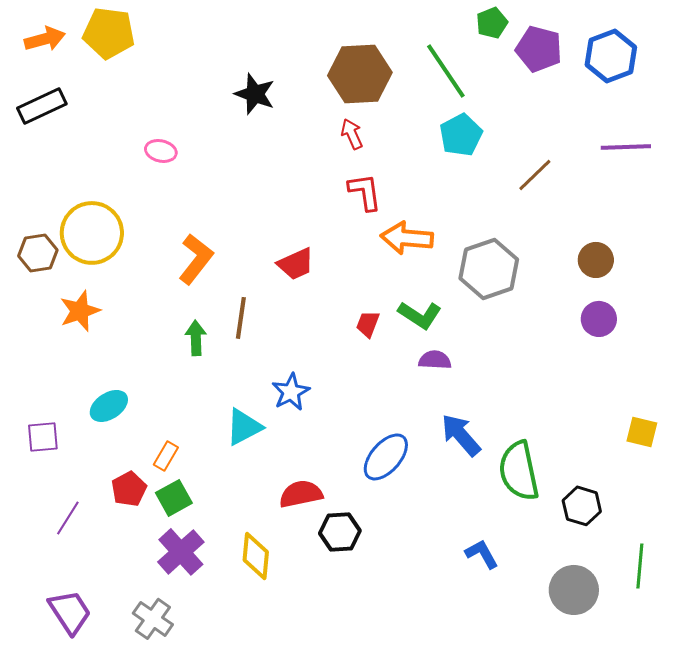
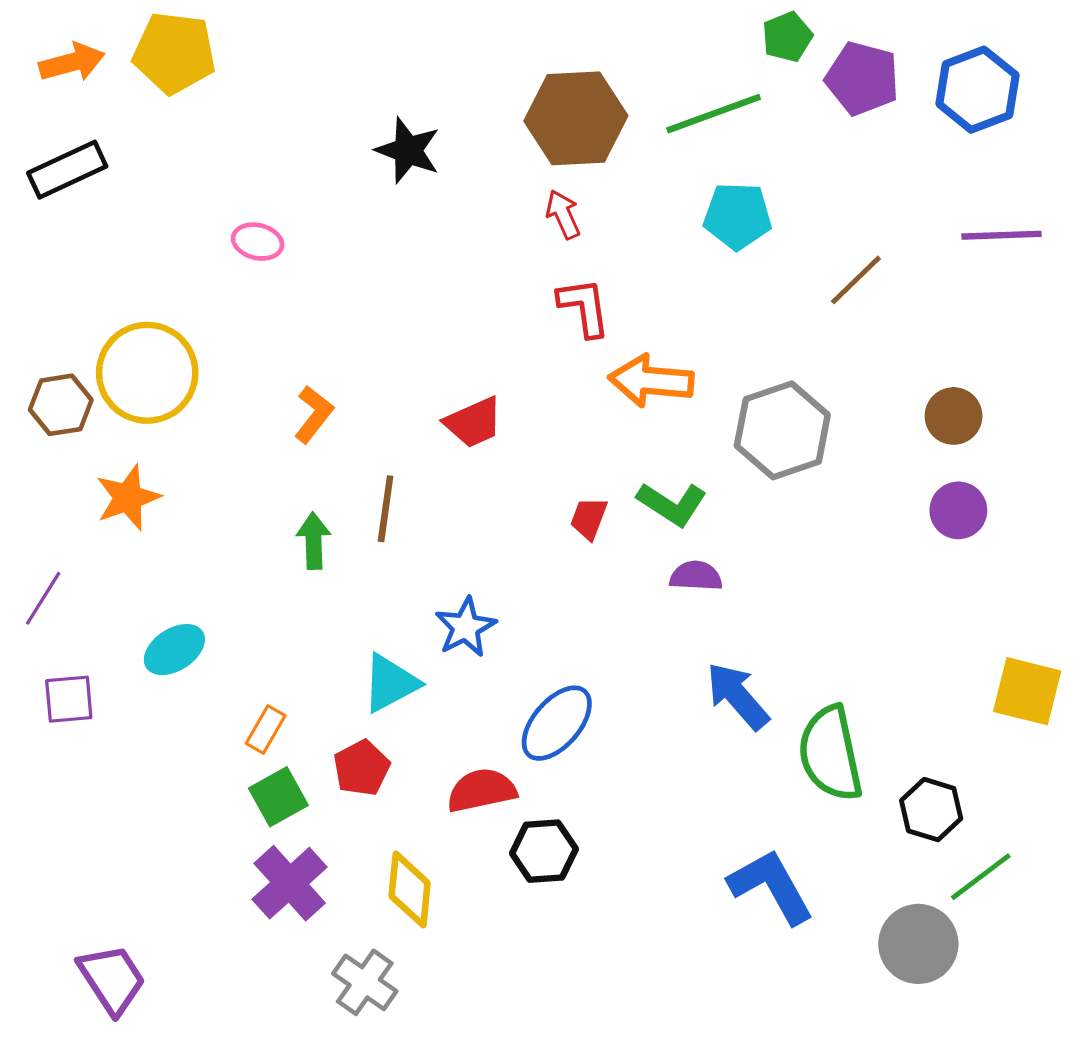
green line: (446, 71) -> (714, 114), turned -76
cyan pentagon: (461, 135) -> (738, 216), turned 30
orange L-shape: (196, 259) -> (314, 414), size x0.7
yellow square: (642, 432) -> (1027, 691), size x1.4
blue ellipse: (386, 457) -> (557, 723), moved
red pentagon: (129, 489) -> (362, 768), moved
purple line: (68, 518) -> (43, 598), moved
blue L-shape: (482, 554) -> (771, 886), size x1.6
green line: (640, 566) -> (981, 877), moved, turned 48
gray cross: (153, 619) -> (365, 982), moved

